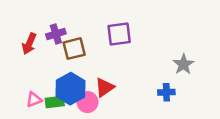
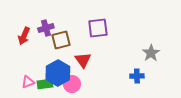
red triangle: (104, 87) -> (83, 60), moved, turned -30

